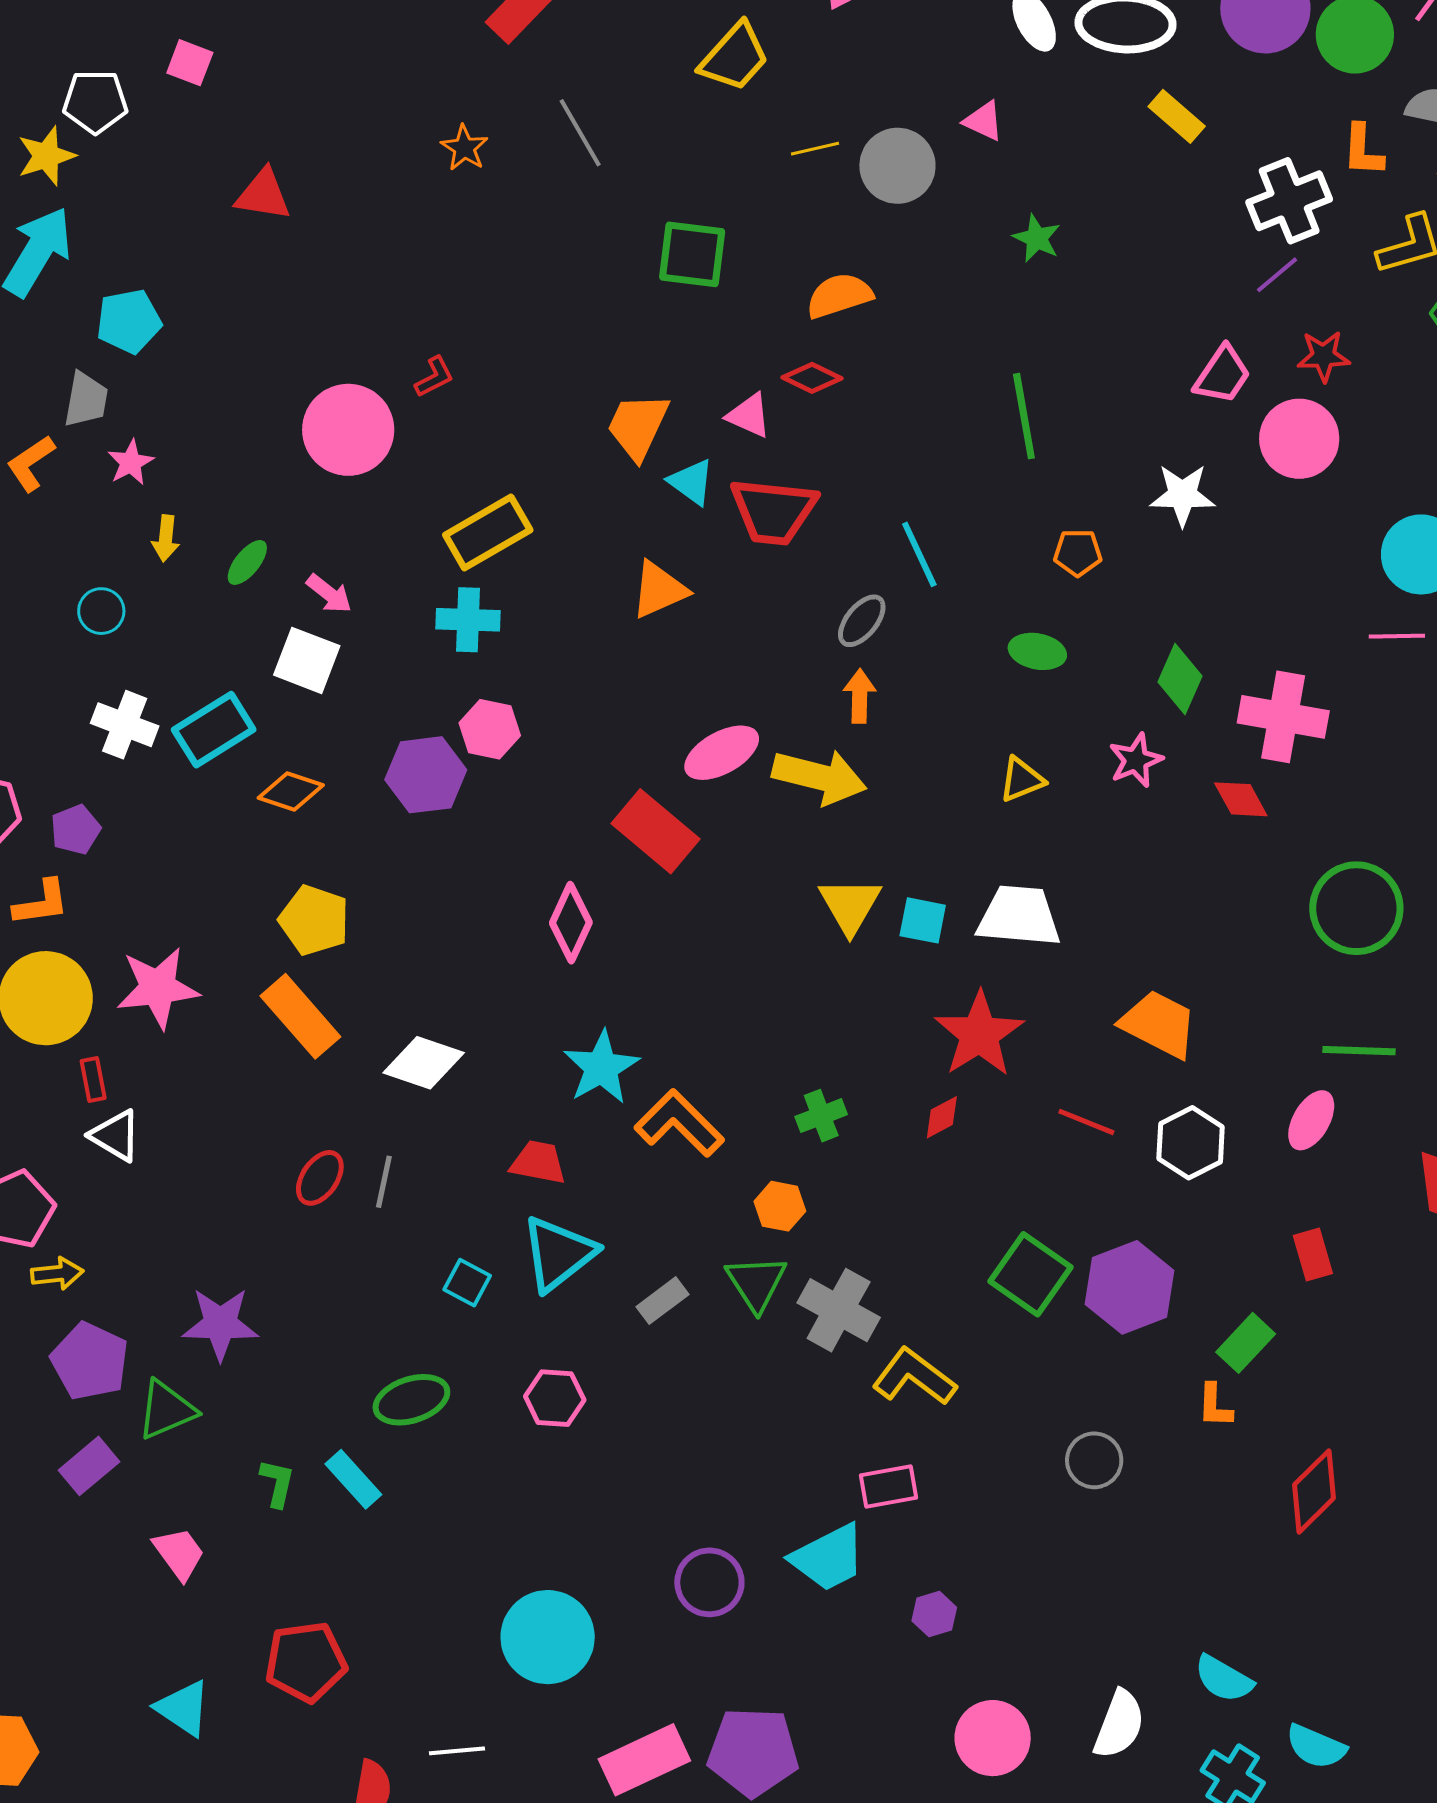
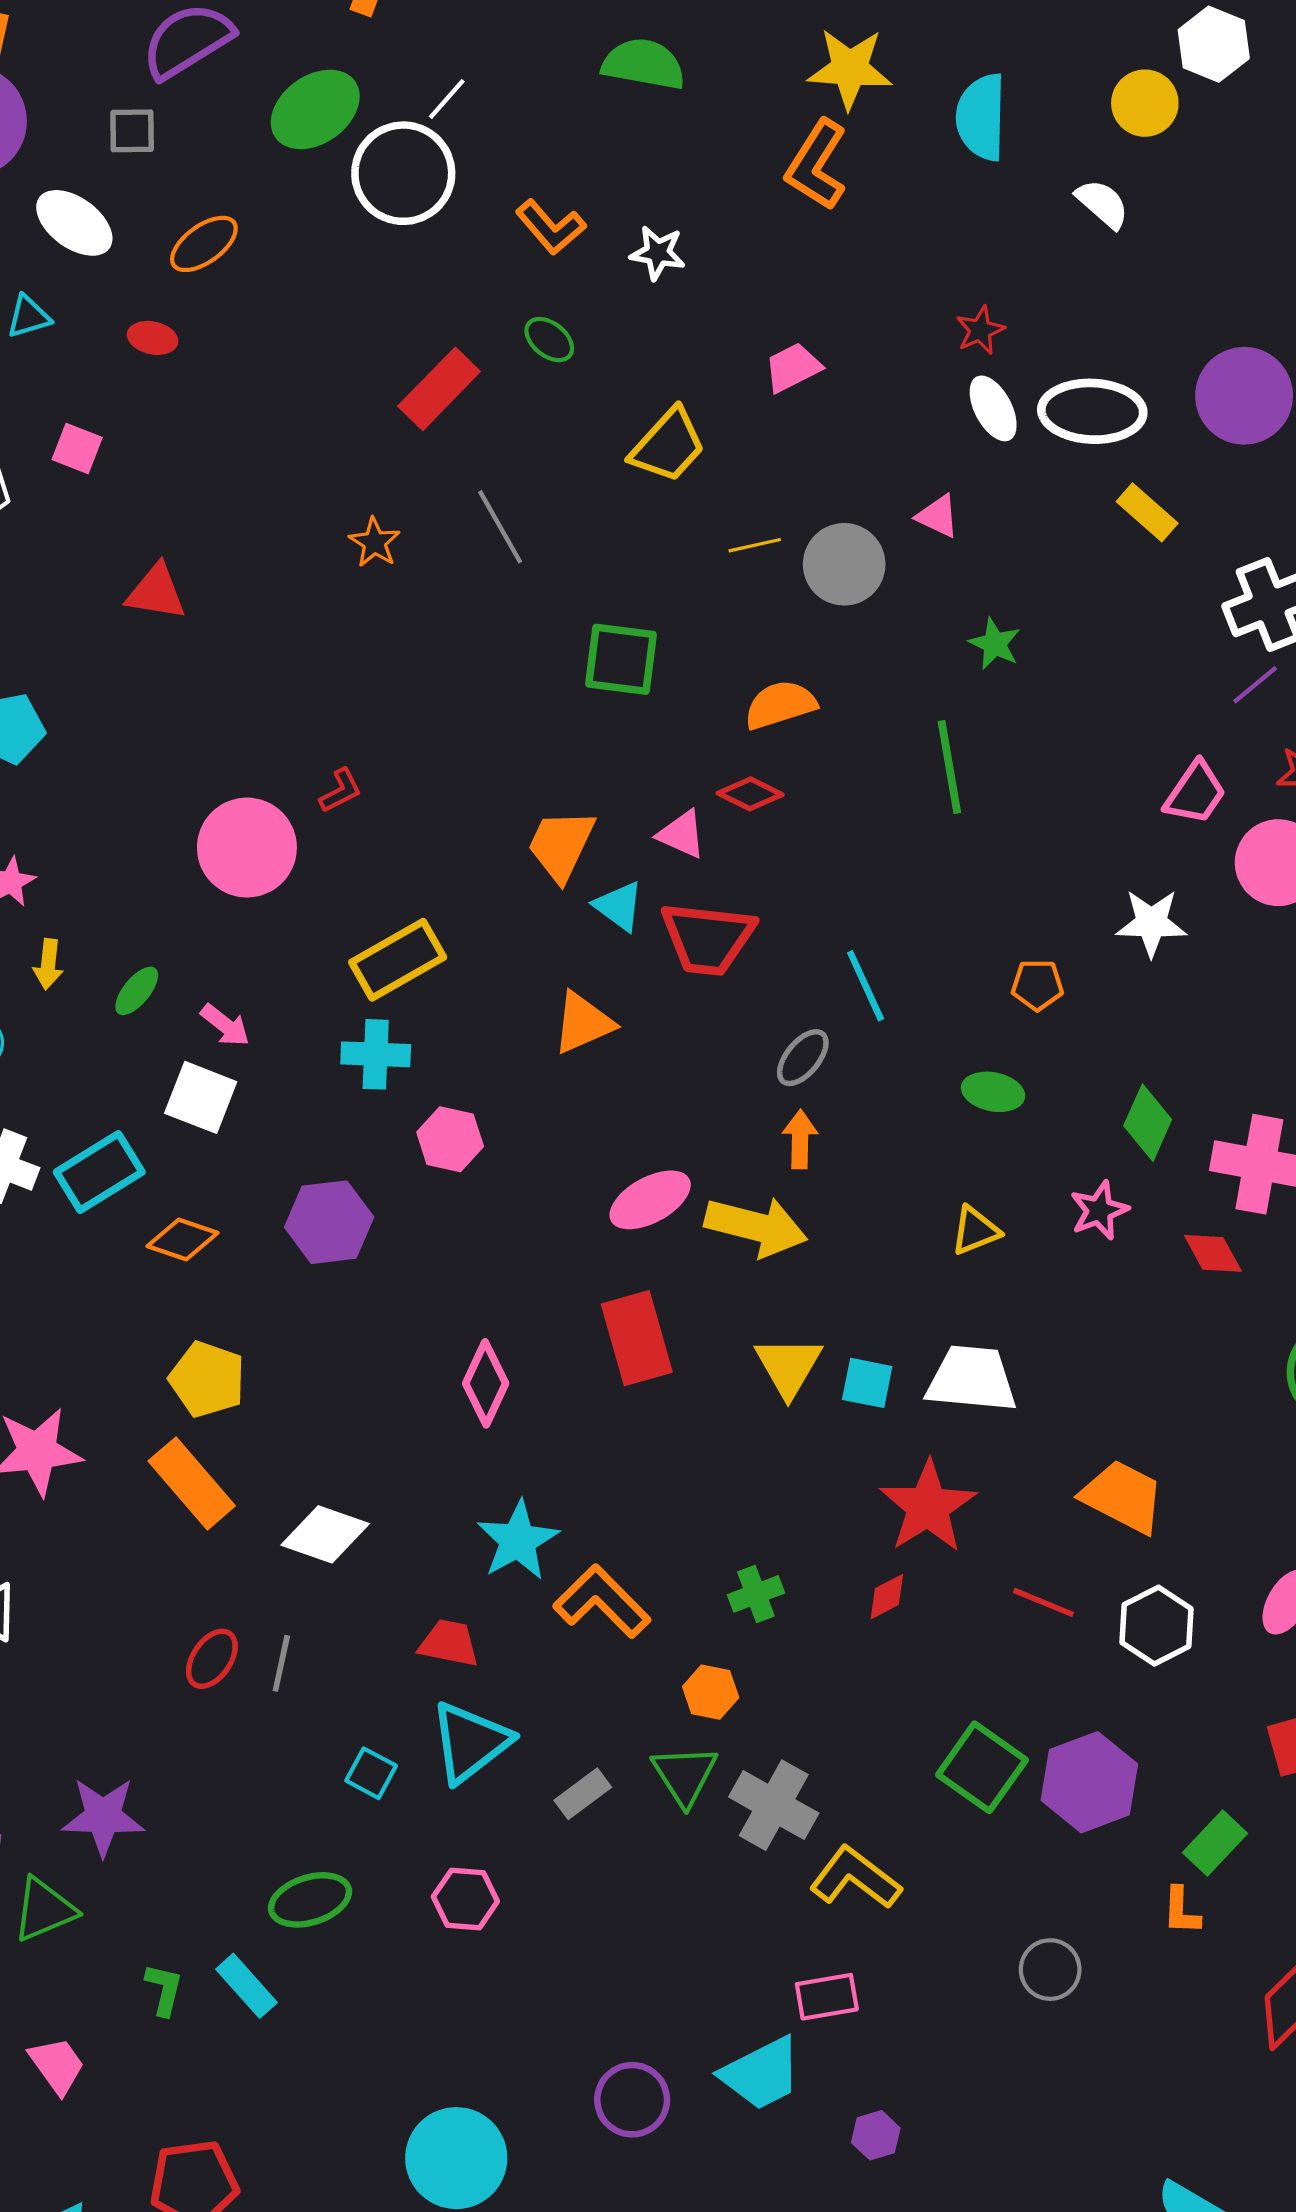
green line: (1024, 416) -> (949, 767), moved
pink hexagon: (490, 729) -> (450, 1139), moved
red rectangle: (656, 831) -> (637, 1338), moved, turned 34

